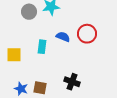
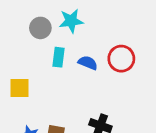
cyan rectangle: (42, 47) -> (59, 57), moved

